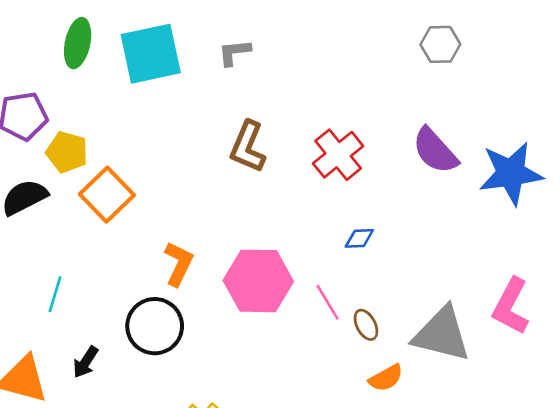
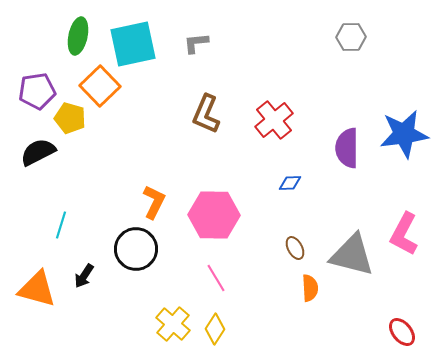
purple semicircle: (435, 151) -> (347, 148), moved, turned 42
orange square: (107, 195) -> (100, 86), moved
pink line: (327, 302) -> (216, 278), moved
orange semicircle: (386, 378) -> (310, 288), turned -64

